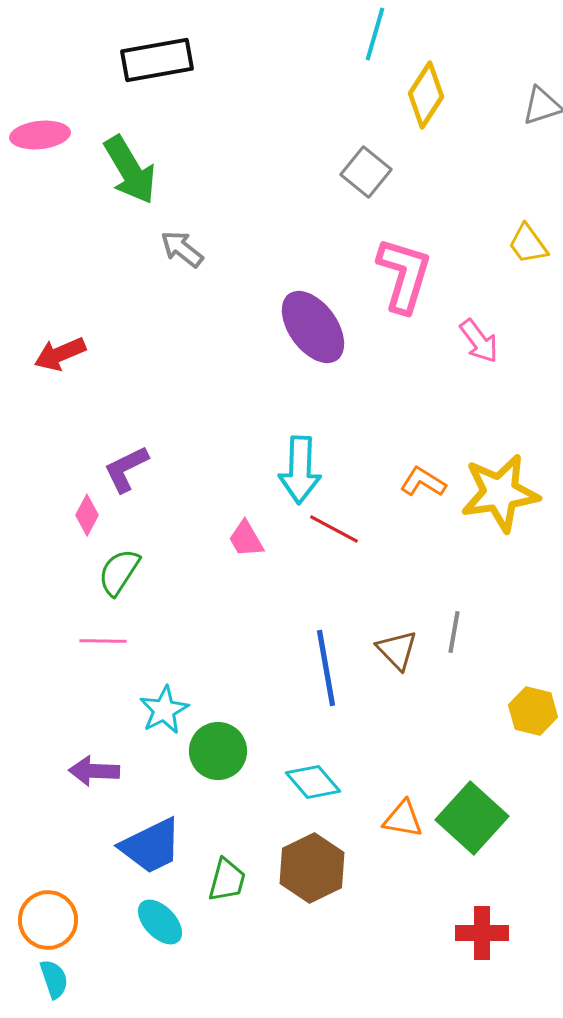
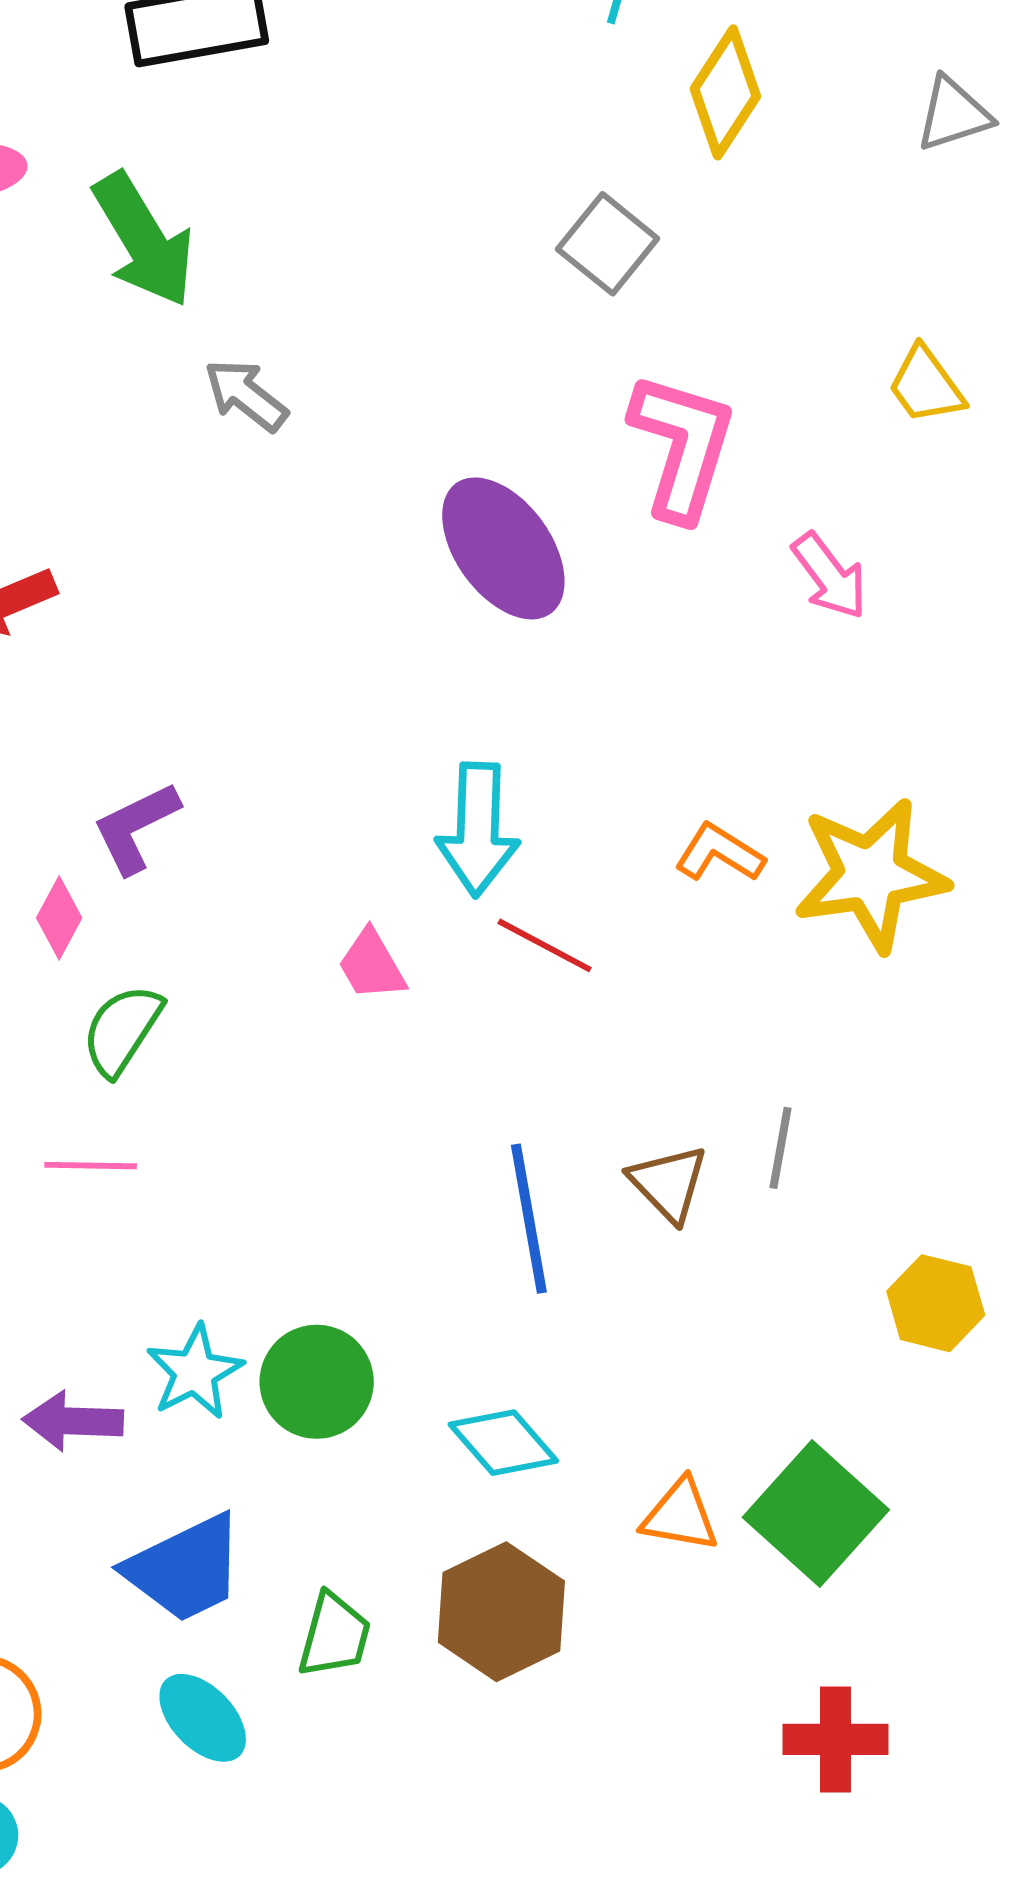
cyan star: (164, 710) -> (195, 1372), moved

